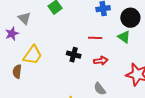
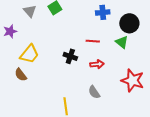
gray triangle: (24, 18) -> (30, 11), moved
brown semicircle: (17, 71) -> (21, 75), moved, turned -48

